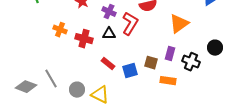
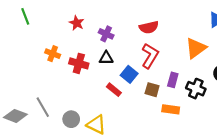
red L-shape: (130, 24) -> (150, 56), moved
orange triangle: (179, 24) -> (196, 48), moved
red rectangle: (108, 64) -> (114, 90), moved
blue square: (130, 71) -> (129, 74), moved, turned -35

